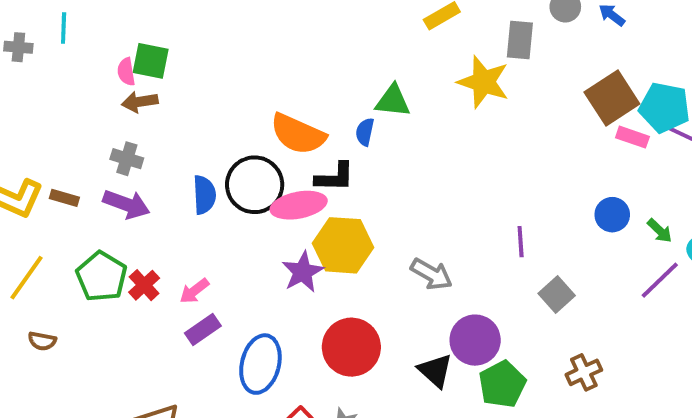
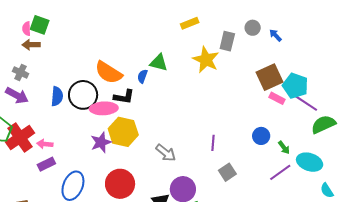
red cross: (144, 285) -> (20, 137), size x1.8
pink arrow: (194, 291) -> (45, 144), turned 35

